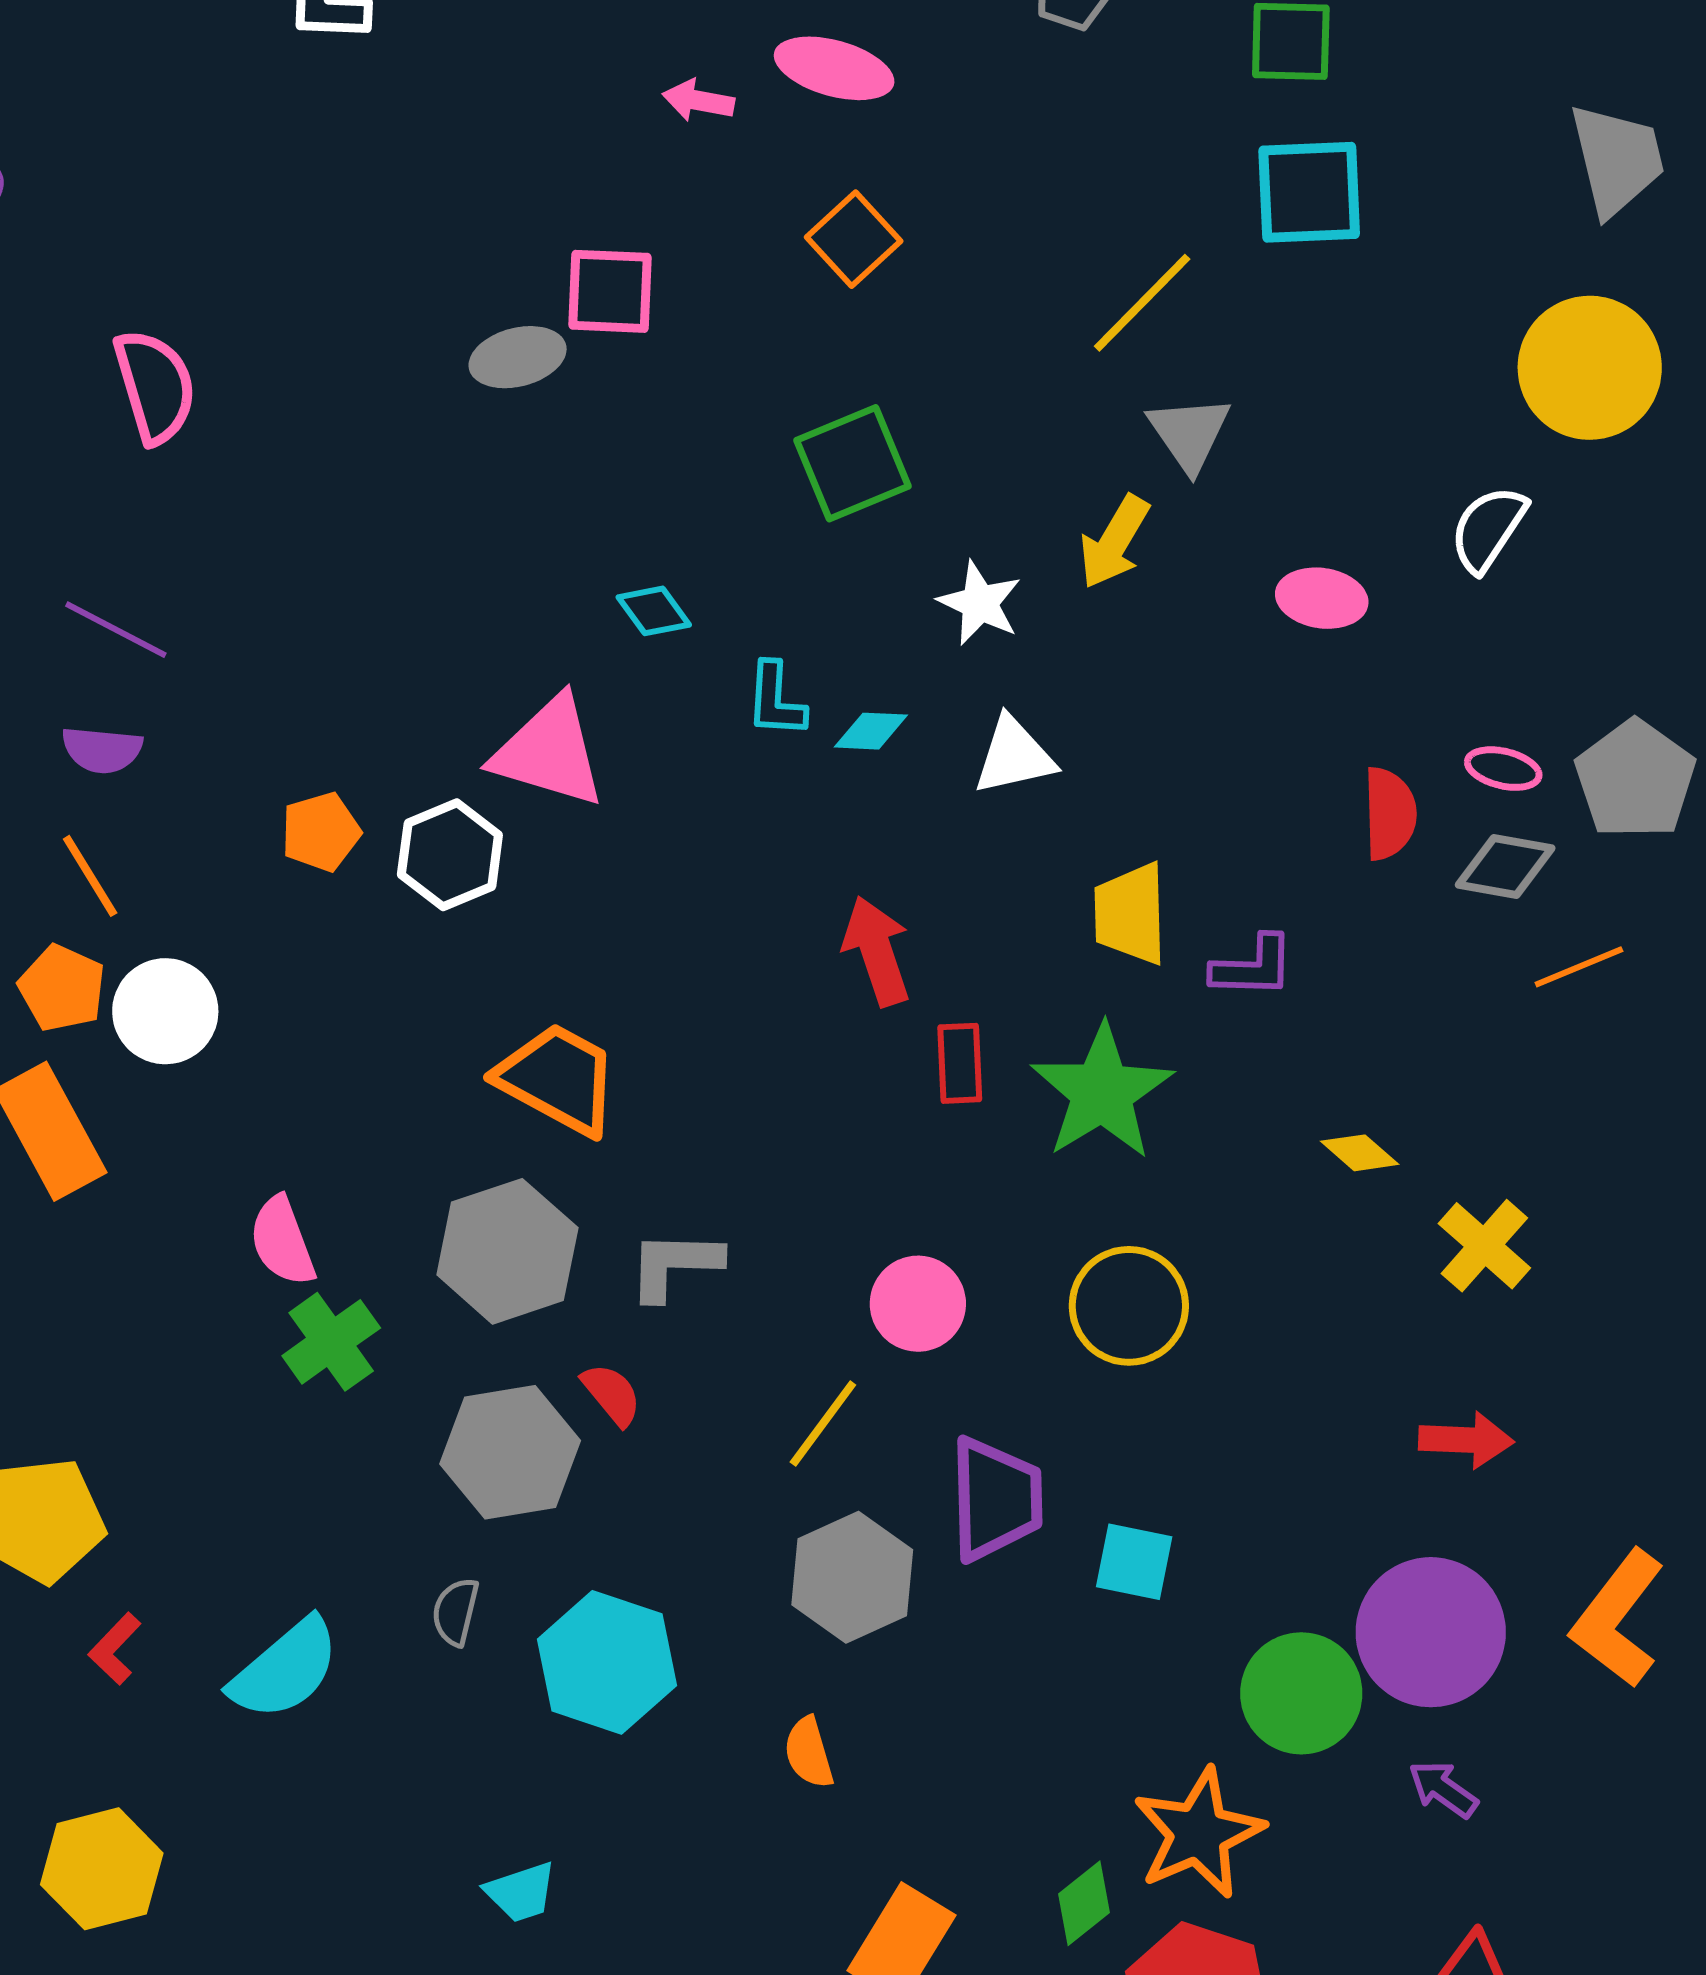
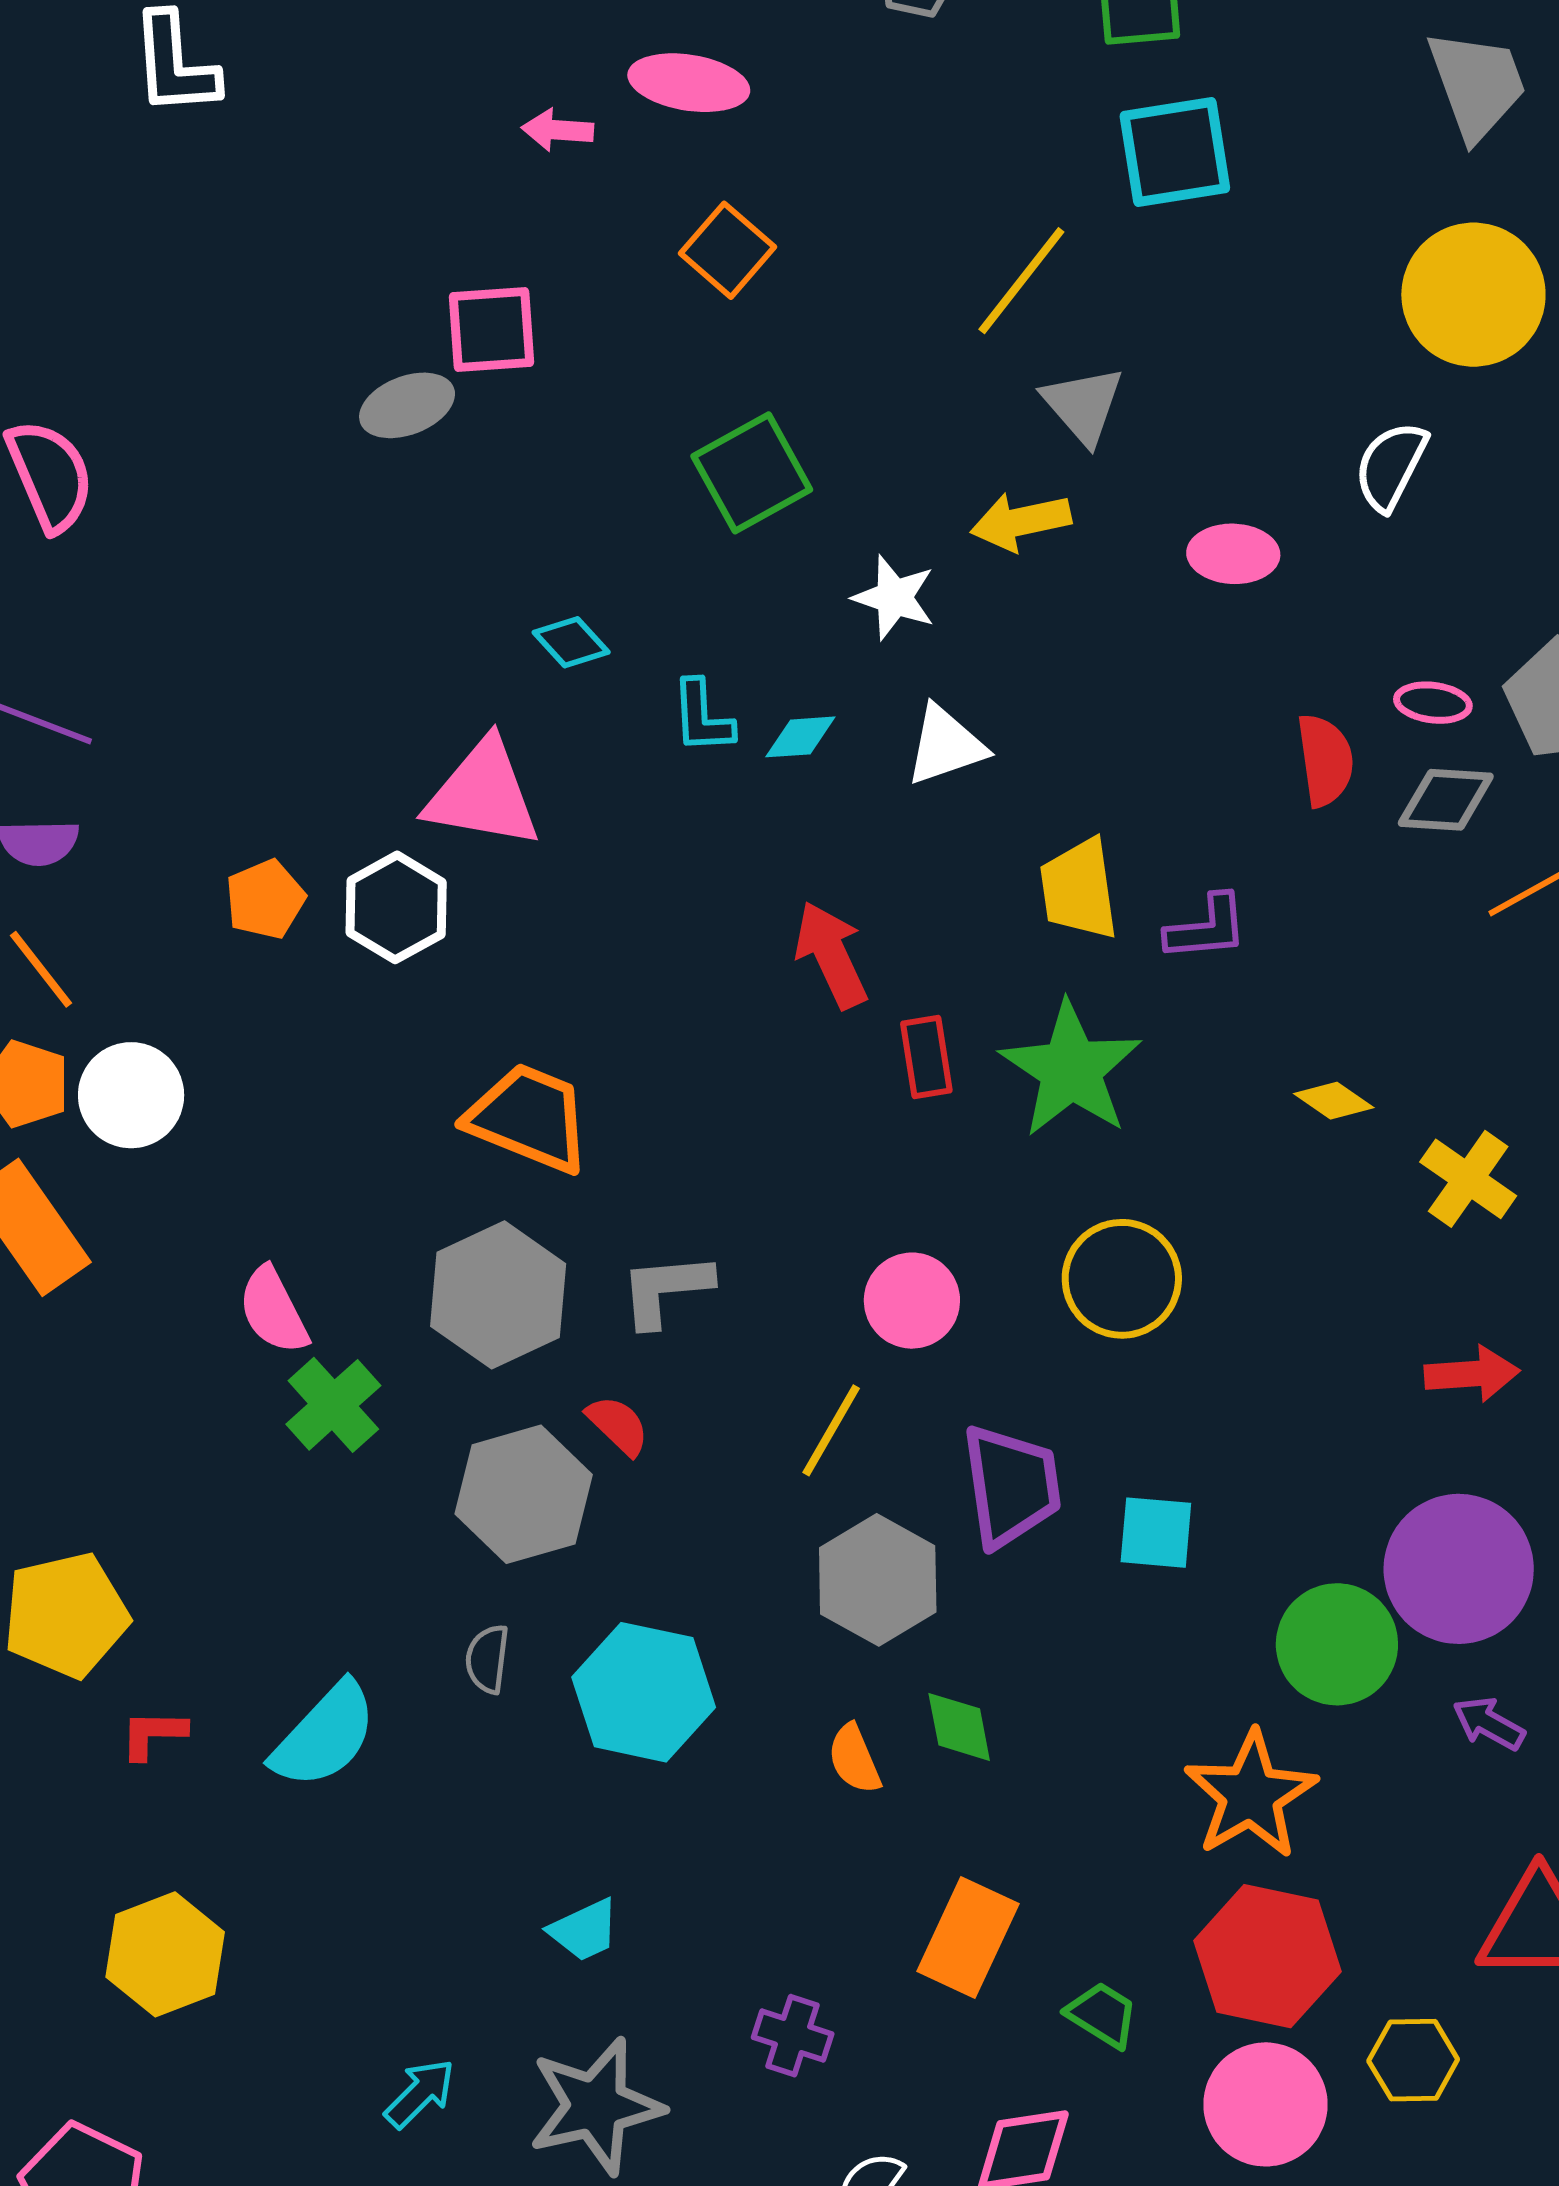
yellow arrow: (1114, 542) -> (1021, 521), turned 54
red L-shape: (115, 1649) -> (153, 1734), turned 54
green diamond: (1084, 1903) -> (959, 1727), moved, turned -56

